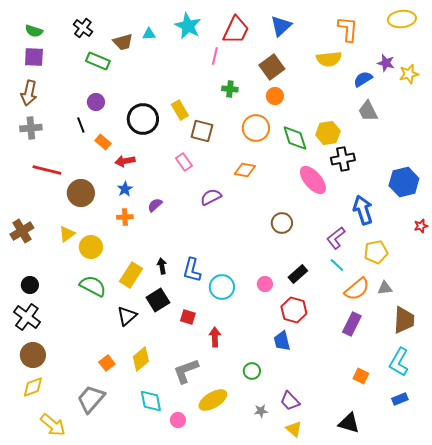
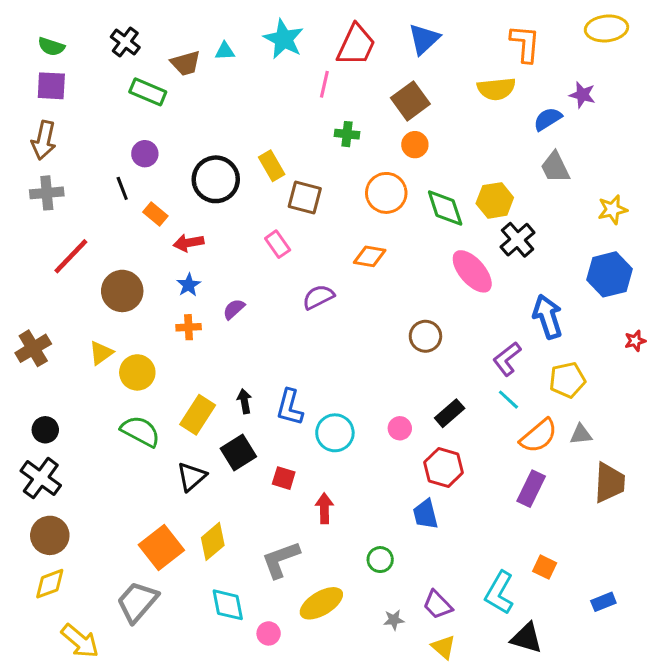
yellow star: (409, 74) -> (613, 210), moved
black cross: (343, 159) -> (517, 240), turned -30
red line: (47, 170) -> (71, 256), turned -60
cyan L-shape: (399, 362) -> (499, 593), moved
orange square: (107, 363) -> (161, 547), size x1.8

